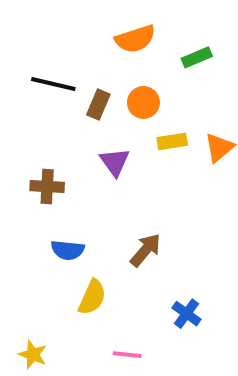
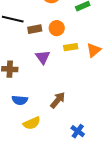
brown rectangle: (98, 105) -> (35, 29), turned 56
yellow semicircle: (92, 297) -> (32, 123), turned 42

